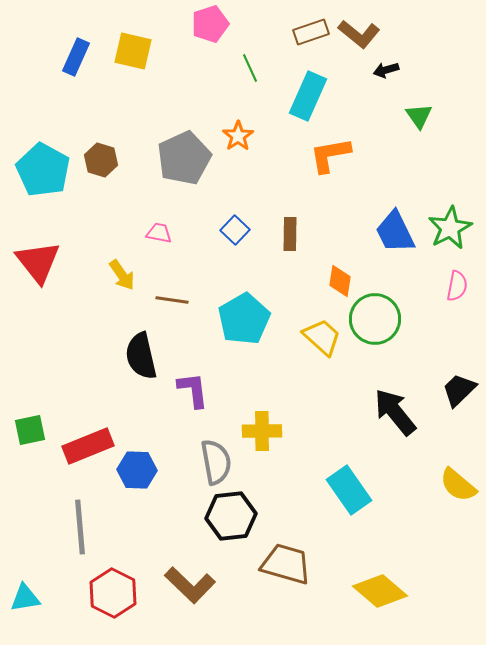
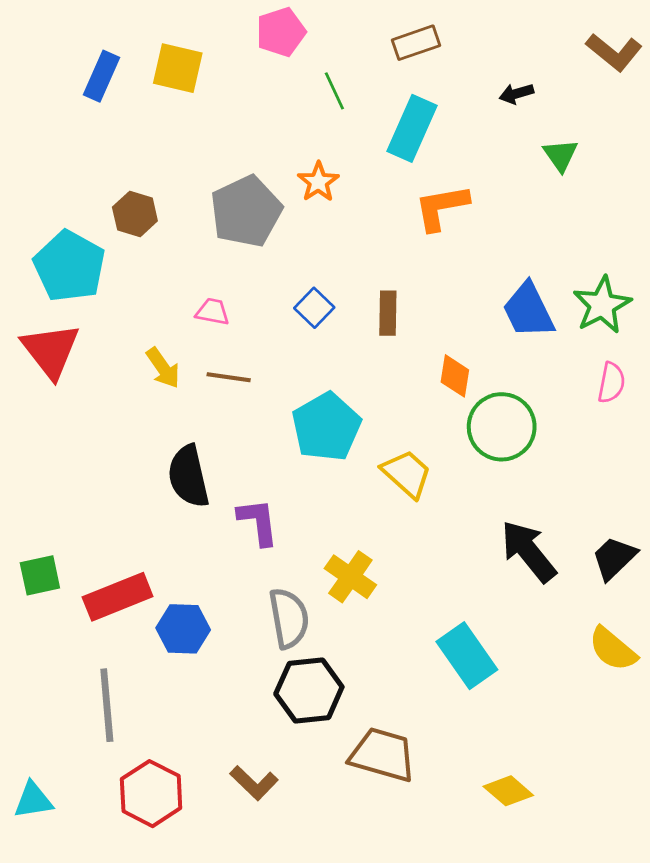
brown L-shape: (359, 34) -> (614, 52), moved
cyan pentagon: (43, 170) -> (69, 266), moved
brown line: (172, 300) -> (229, 377), moved
yellow trapezoid: (322, 337) -> (407, 474), moved
black trapezoid: (459, 390) -> (614, 558), moved
yellow cross: (262, 431) -> (350, 577), turned 36
brown L-shape: (190, 585) -> (254, 783), size x0.7
yellow diamond: (380, 591) -> (508, 791), size x0.7

